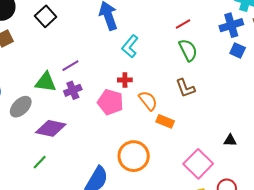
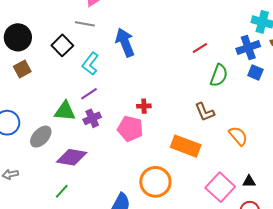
cyan L-shape: (130, 46) -> (90, 64), moved
green semicircle: (188, 50) -> (219, 75), moved, turned 50
orange semicircle: (148, 101) -> (238, 136), moved
orange rectangle: (165, 121) -> (186, 146), size x1.6
black triangle: (230, 140) -> (249, 181), moved

